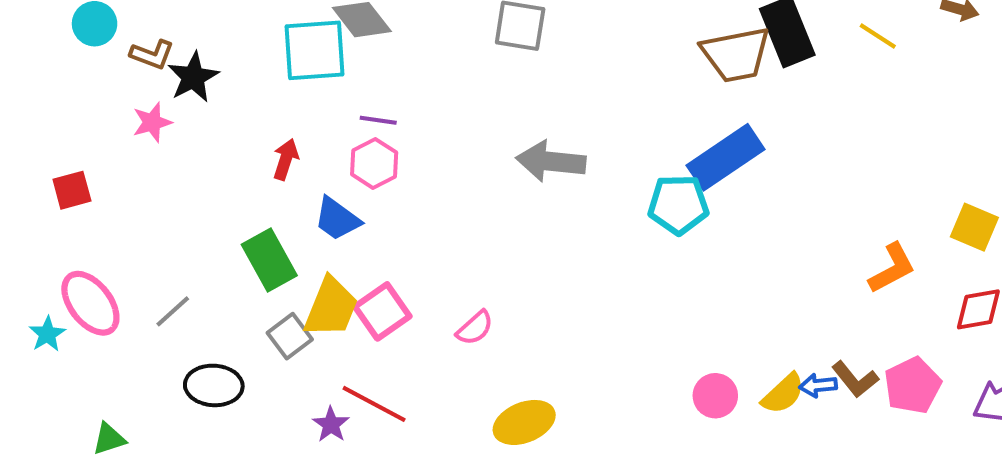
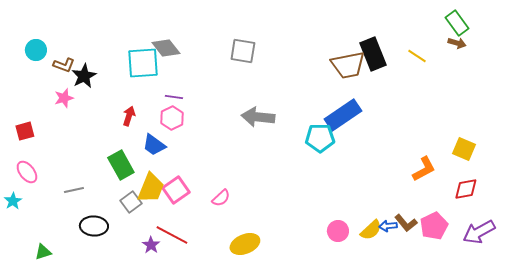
pink ellipse: (90, 303) -> (27, 172), moved, size x0.7
gray line: (173, 311) -> (74, 190), turned 30

